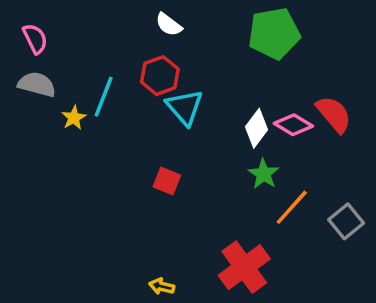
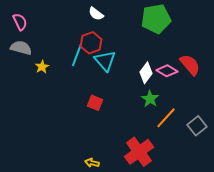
cyan line: (104, 97) -> (77, 55), moved

